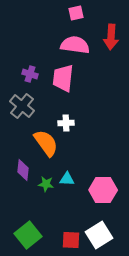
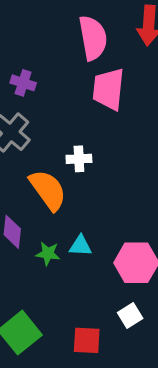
pink semicircle: (75, 45) -> (93, 38), turned 72
pink trapezoid: (63, 78) -> (108, 89), moved
white square: (99, 235) -> (130, 316), moved, size x0.6

